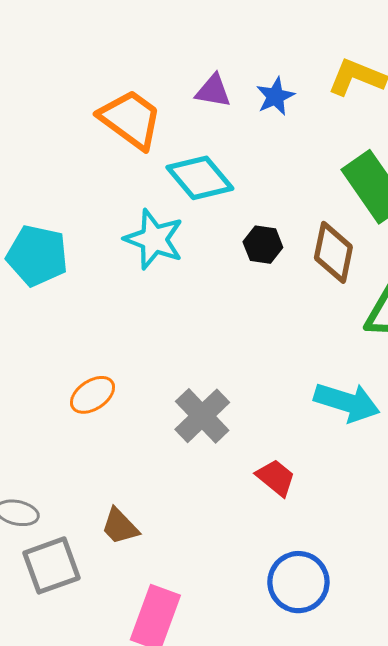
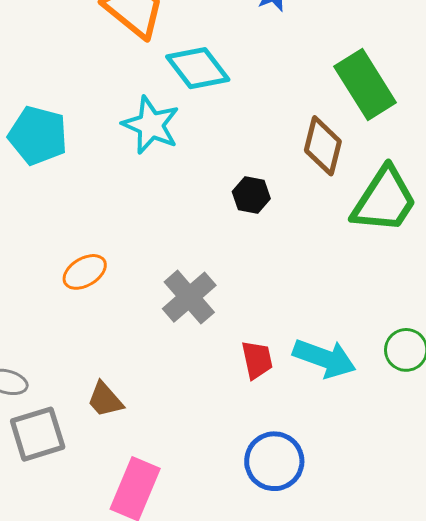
black hexagon: (263, 245) -> (251, 195), moved
cyan arrow: (347, 402) -> (324, 358), moved
red trapezoid: (276, 478) -> (257, 360), turned 36

